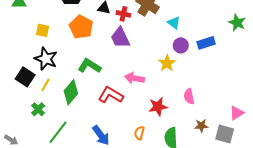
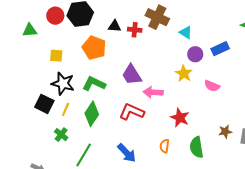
purple trapezoid: (120, 38) -> (132, 75), moved
green L-shape: (89, 66) -> (94, 84), moved
pink semicircle: (189, 96) -> (212, 86), moved, turned -49
red star: (158, 107) -> (180, 118), turned -30

